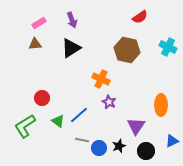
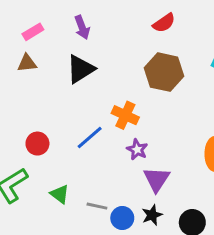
red semicircle: (140, 17) -> (164, 23), moved
blue line: (79, 115) -> (90, 138), moved
green triangle: (58, 121) -> (60, 194), moved
purple triangle: (136, 126) -> (157, 179), moved

